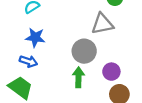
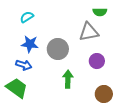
gray circle: (84, 51) -> (58, 49), moved
purple circle: (111, 72) -> (97, 61), moved

